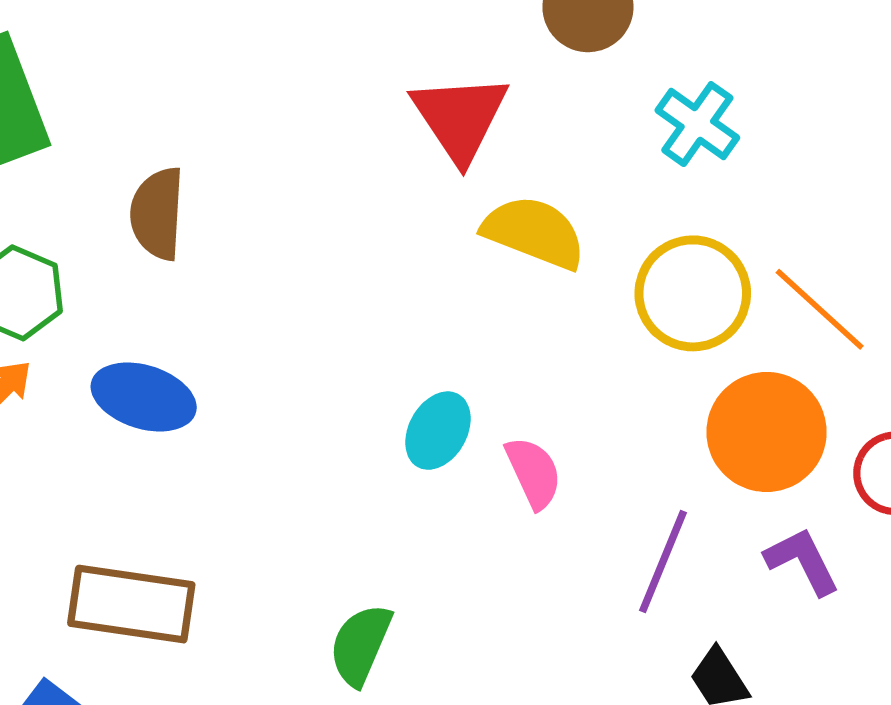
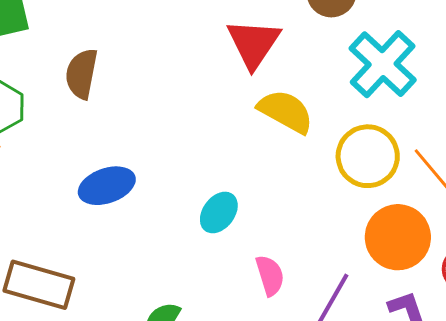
cyan cross: (697, 124) -> (383, 64), size x1.5
blue ellipse: (144, 397) -> (107, 186), moved, turned -44
pink semicircle: (534, 473) -> (270, 275), moved

